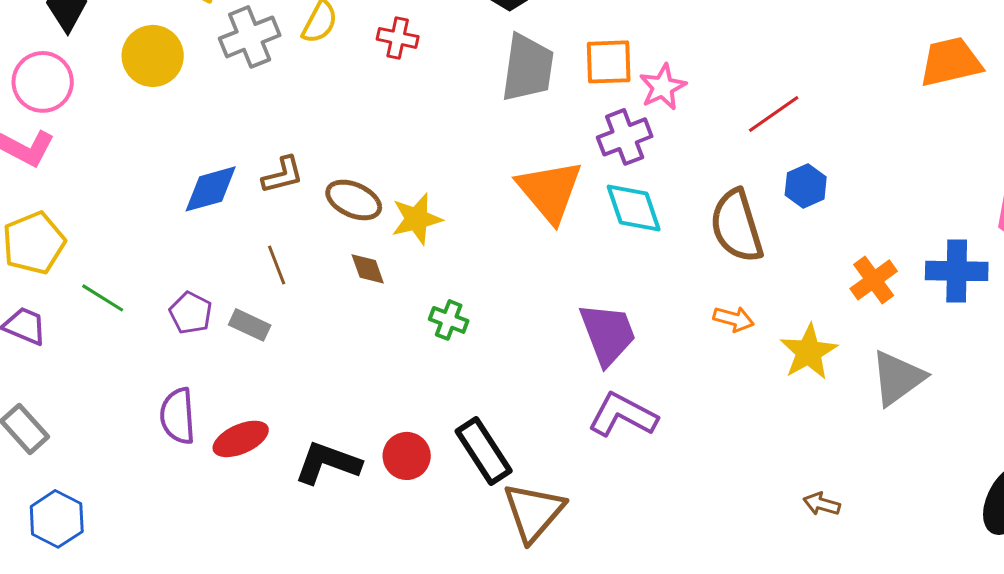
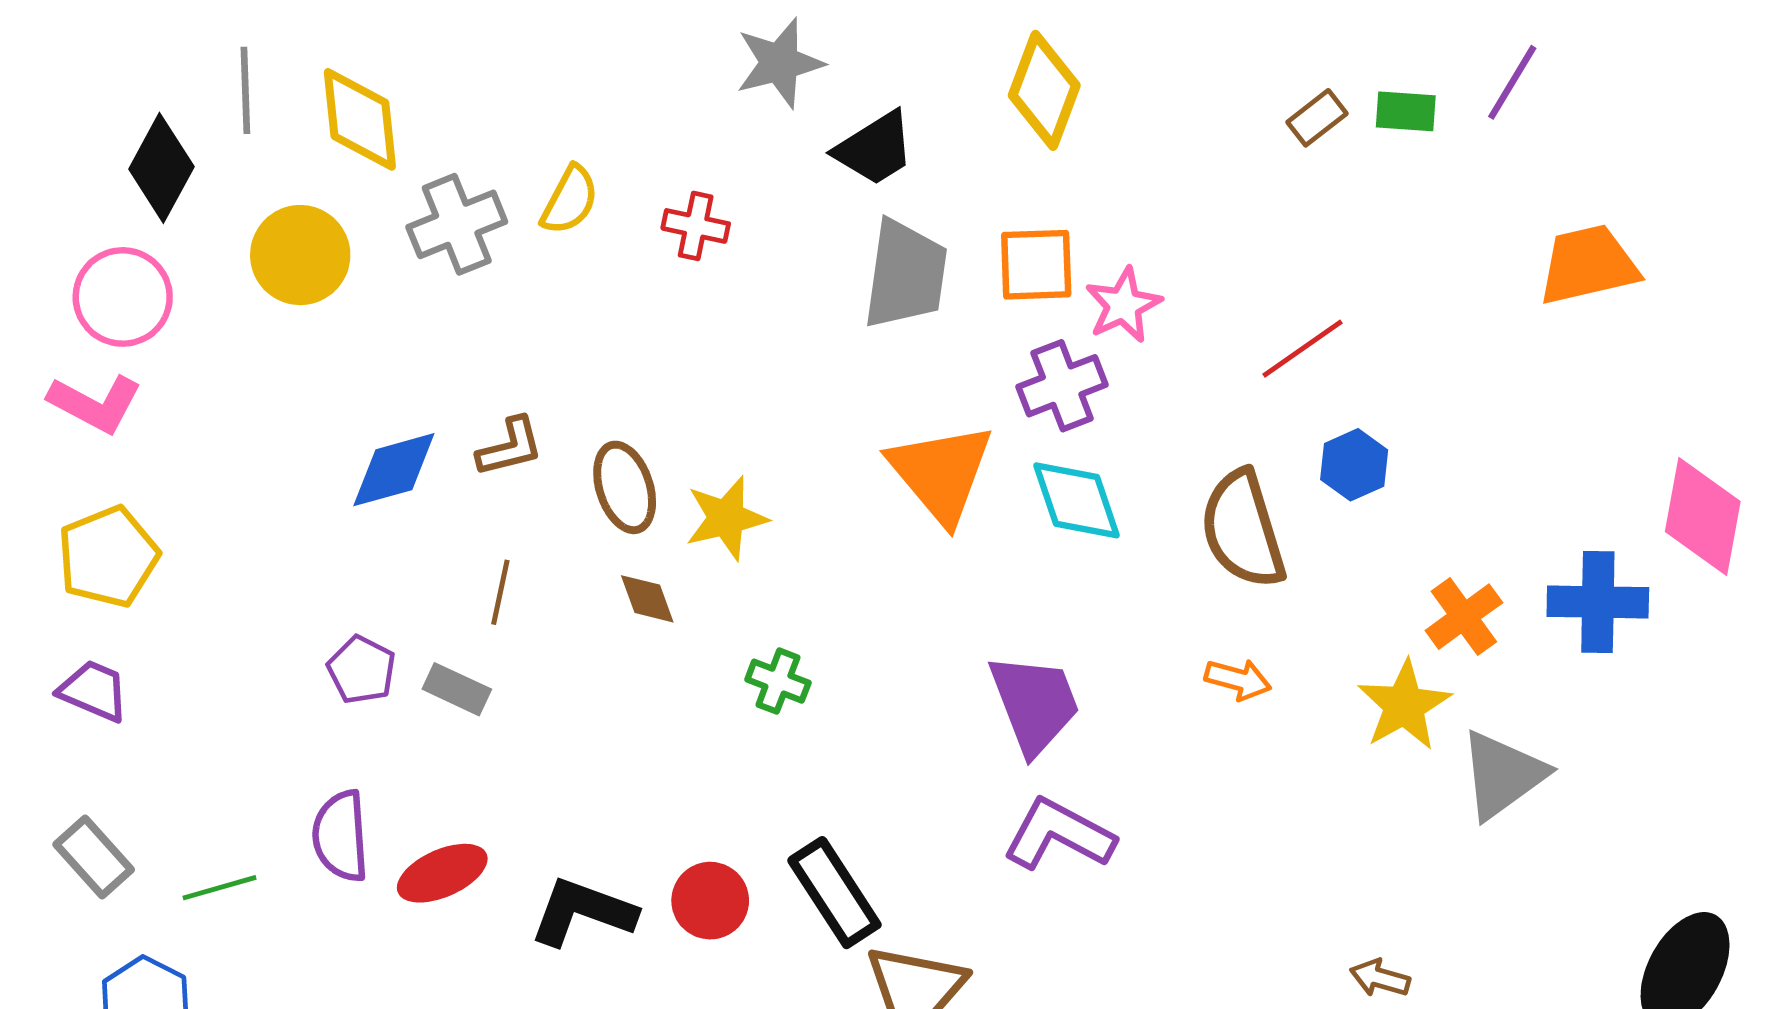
brown ellipse: (354, 200) -> (625, 487), turned 48
brown line: (277, 265) -> (500, 592), turned 33
green line: (103, 298) -> (220, 888), moved, turned -48
yellow star: (809, 352) -> (1404, 705), moved

